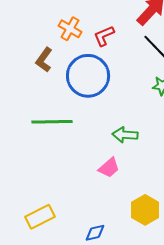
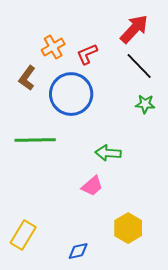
orange cross: (70, 29) -> (53, 47), turned 30
yellow rectangle: (40, 217) -> (23, 235), turned -32

